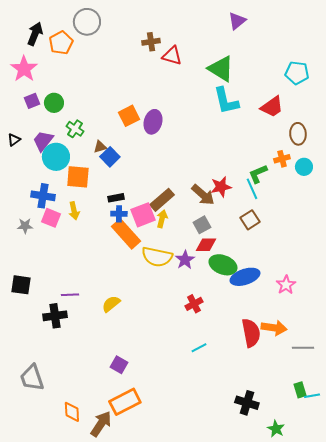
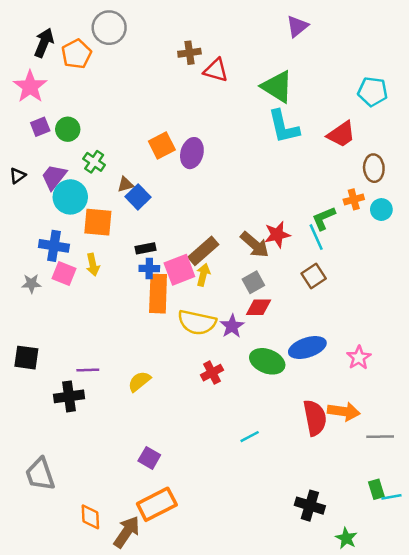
orange rectangle: (126, 234) -> (158, 294), turned 44
green ellipse: (223, 265) -> (267, 361), moved
red cross: (194, 304) -> (212, 373), moved

